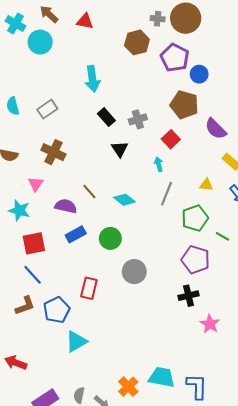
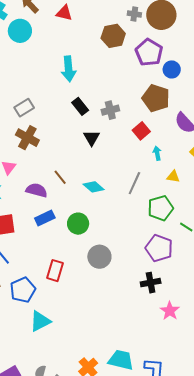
gray rectangle: (47, 109) -> (24, 108), moved
cyan arrow: (159, 164) -> (157, 153), moved

